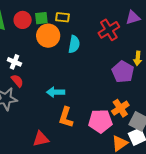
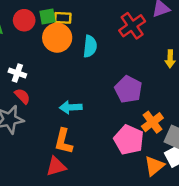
yellow rectangle: (62, 17) -> (63, 18), moved
purple pentagon: (123, 72) -> (128, 89), moved
orange L-shape: (66, 117) -> (63, 141), moved
pink pentagon: (100, 121) -> (129, 140), turned 30

